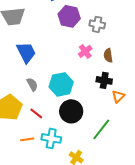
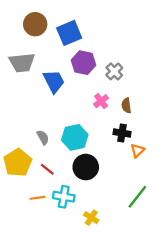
gray cross: (97, 24) -> (114, 71), turned 35
blue trapezoid: (26, 52) -> (54, 81), moved
green line: (101, 129) -> (137, 197), moved

